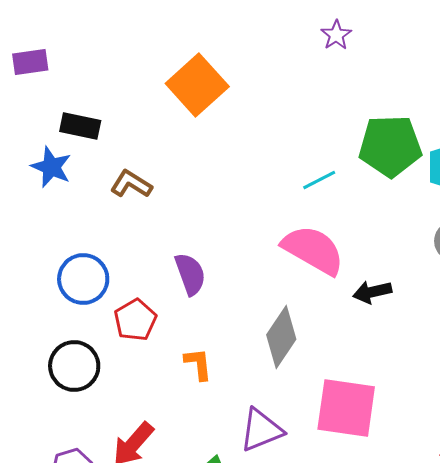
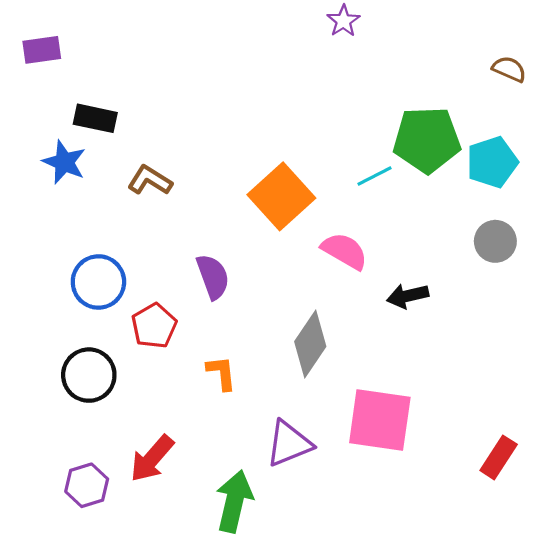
purple star: (336, 35) -> (343, 21), moved
orange square: (197, 85) -> (281, 196), moved
cyan line: (319, 180) -> (374, 176), moved
pink semicircle: (313, 250) -> (345, 251), size x0.7

